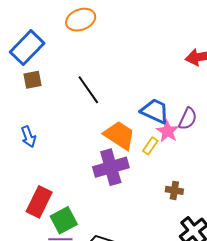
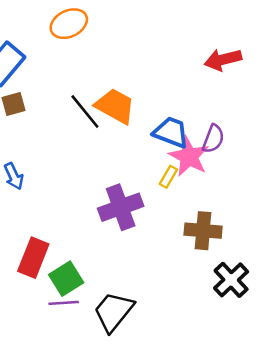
pink star: (168, 131) -> (189, 157), size x1.4
orange trapezoid: (119, 135) -> (115, 106), moved
brown cross: (174, 190) -> (203, 231), size x1.6

